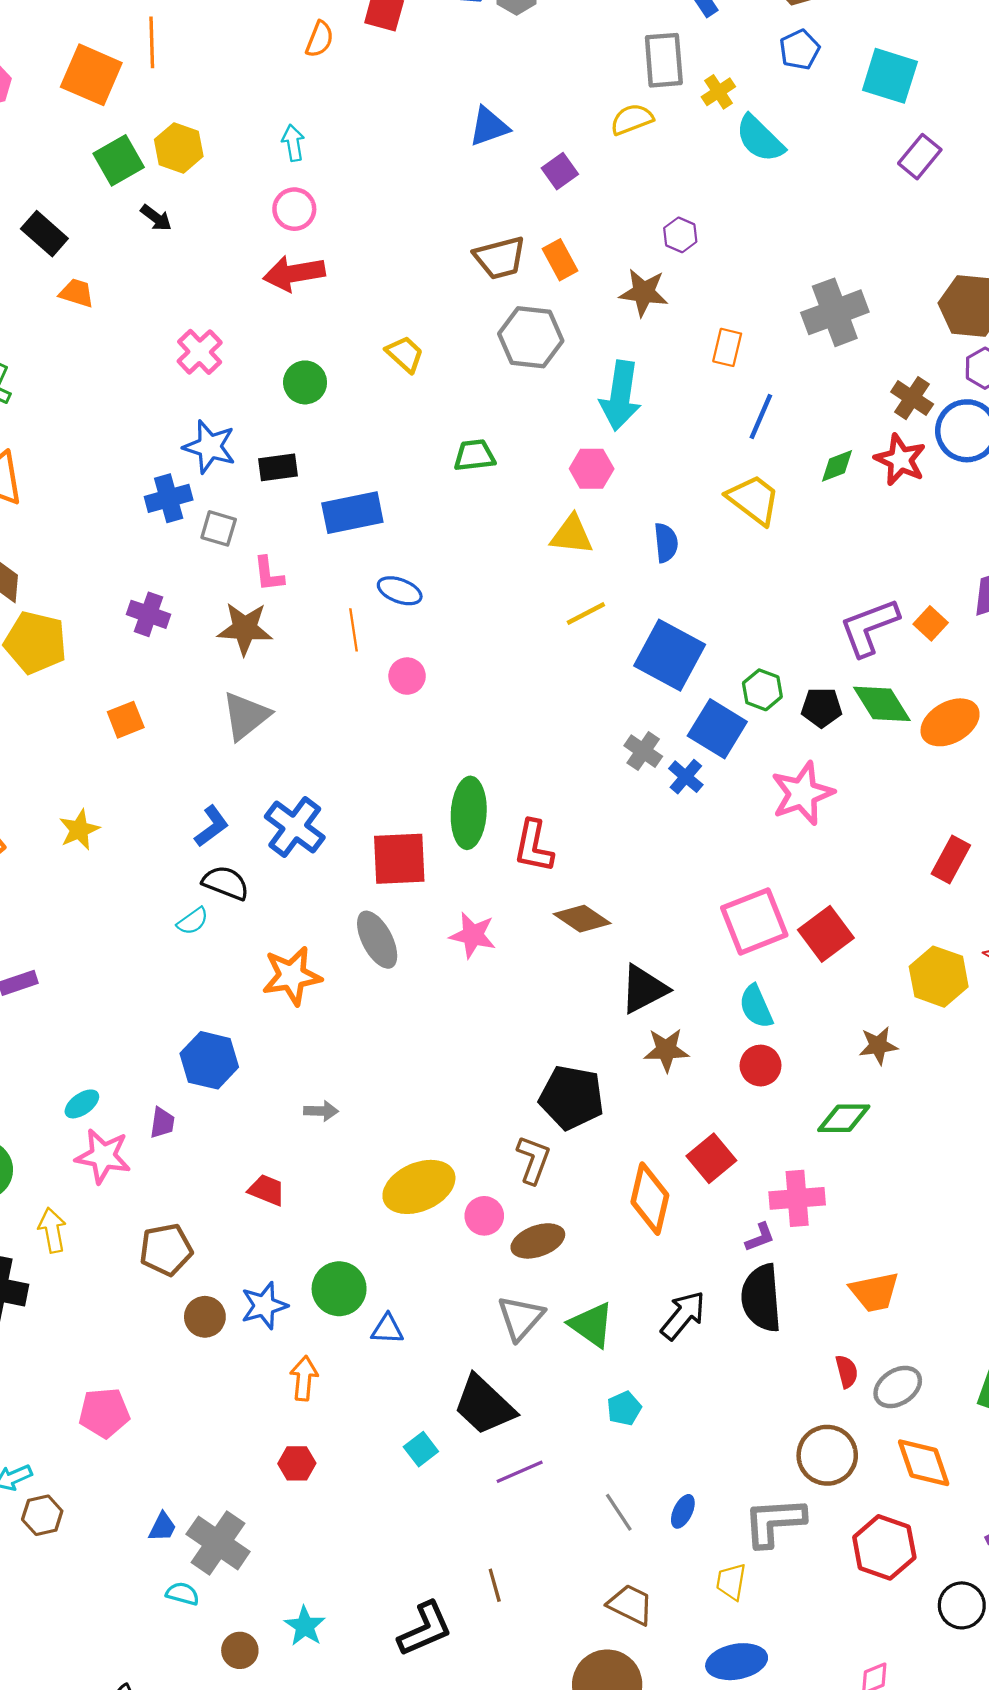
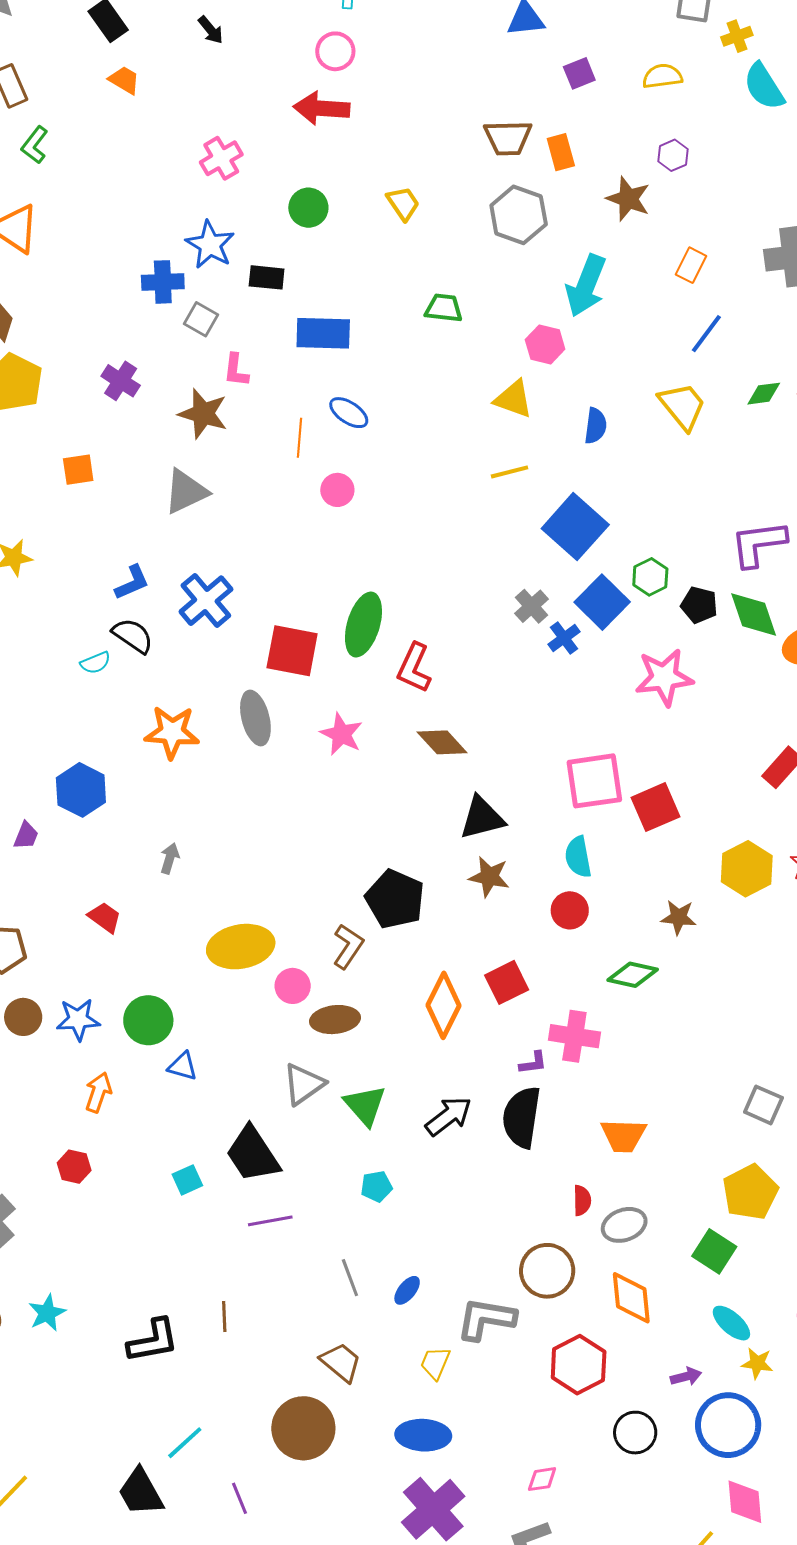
yellow semicircle: (632, 119) -> (662, 76), moved
gray arrow: (321, 1111) -> (170, 858), turned -88

